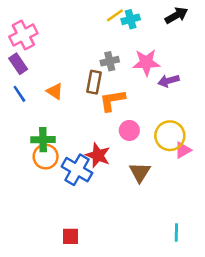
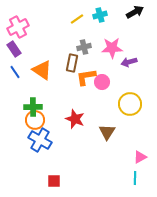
yellow line: (115, 15) -> (77, 19), moved
orange triangle: (55, 91) -> (42, 70), size x1.5
pink circle: (129, 130) -> (102, 82), moved
pink triangle: (183, 150) -> (140, 157), moved
blue cross: (77, 170) -> (40, 140), moved

